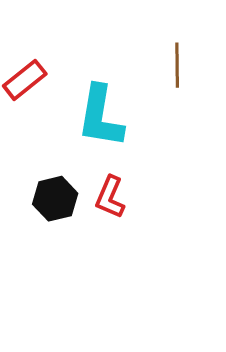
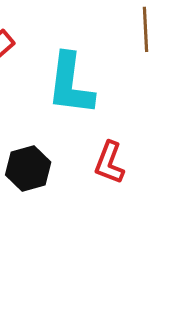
red L-shape: (110, 197) -> (109, 163), moved

